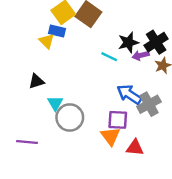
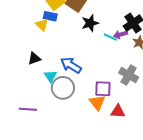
black star: (128, 42) -> (90, 23), moved
cyan line: (109, 57) -> (110, 37), moved
blue arrow: (129, 94) -> (71, 65), moved
gray cross: (149, 104) -> (129, 75), turned -30

